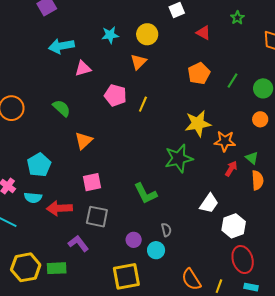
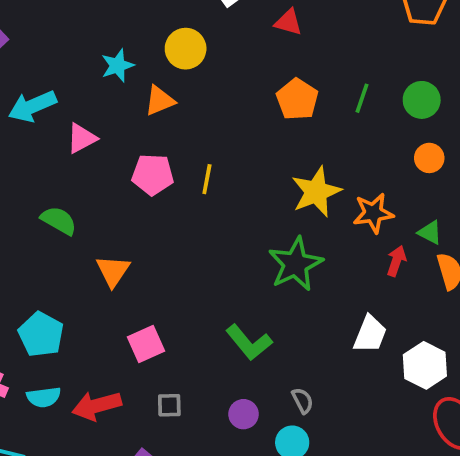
orange triangle: (138, 62) -> (160, 101), moved, turned 36
gray square: (97, 217) -> (169, 405), size x0.6
purple circle: (134, 240) -> (244, 414), moved

